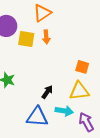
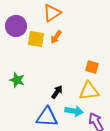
orange arrow: (46, 37) -> (56, 37), turned 40

